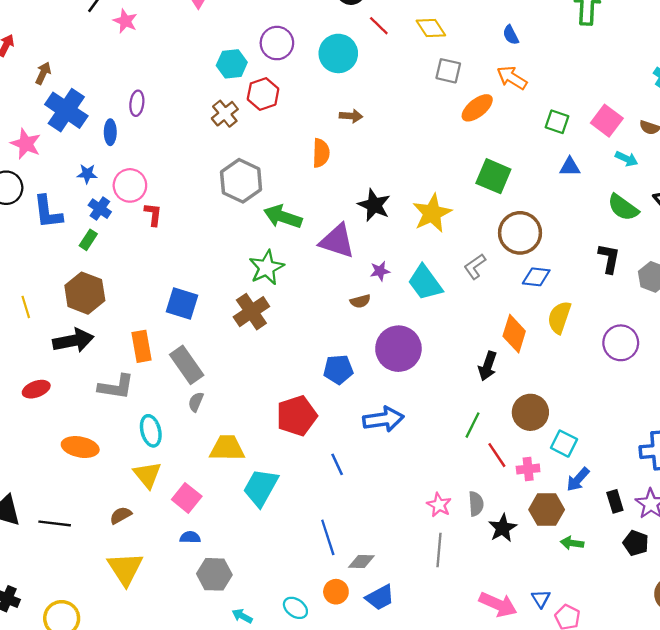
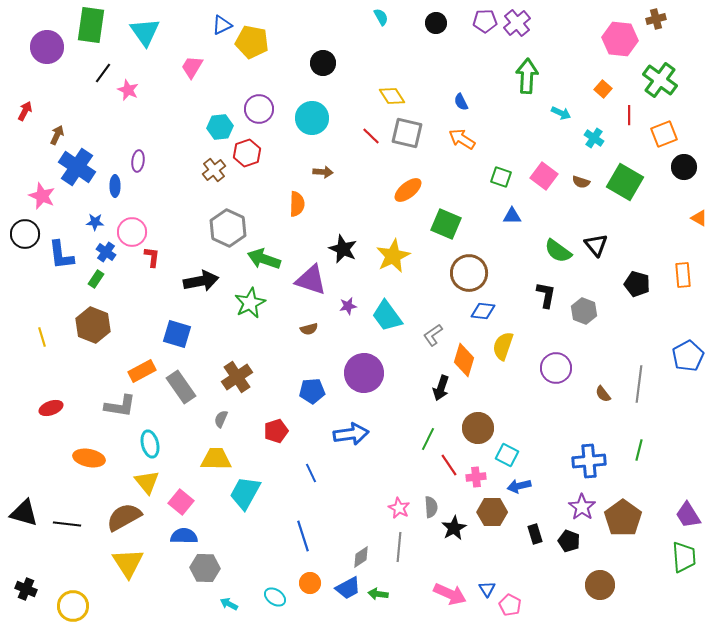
red line: (379, 26) -> (371, 136), moved
gray square: (448, 71) -> (407, 133), size x1.4
orange ellipse: (477, 108) -> (408, 190), moved
cyan arrow: (626, 159) -> (561, 113), moved
gray L-shape: (475, 266) -> (433, 335), moved
brown semicircle: (360, 301) -> (309, 329), moved
brown cross: (251, 312) -> (237, 377), moved
black arrow: (73, 341) -> (201, 281), moved
orange rectangle: (142, 346) -> (142, 371), turned 72
gray semicircle: (196, 402) -> (221, 419), moved
red pentagon: (297, 416) -> (276, 431), size x0.7
blue arrow: (578, 479) -> (519, 486), turned 35
black rectangle: (615, 501) -> (535, 534), moved
brown semicircle: (121, 515) -> (124, 517), size x1.8
blue semicircle: (190, 537) -> (184, 536), size x1.5
green arrow: (572, 543) -> (378, 594), moved
gray diamond: (361, 562) -> (361, 557), moved, turned -35

